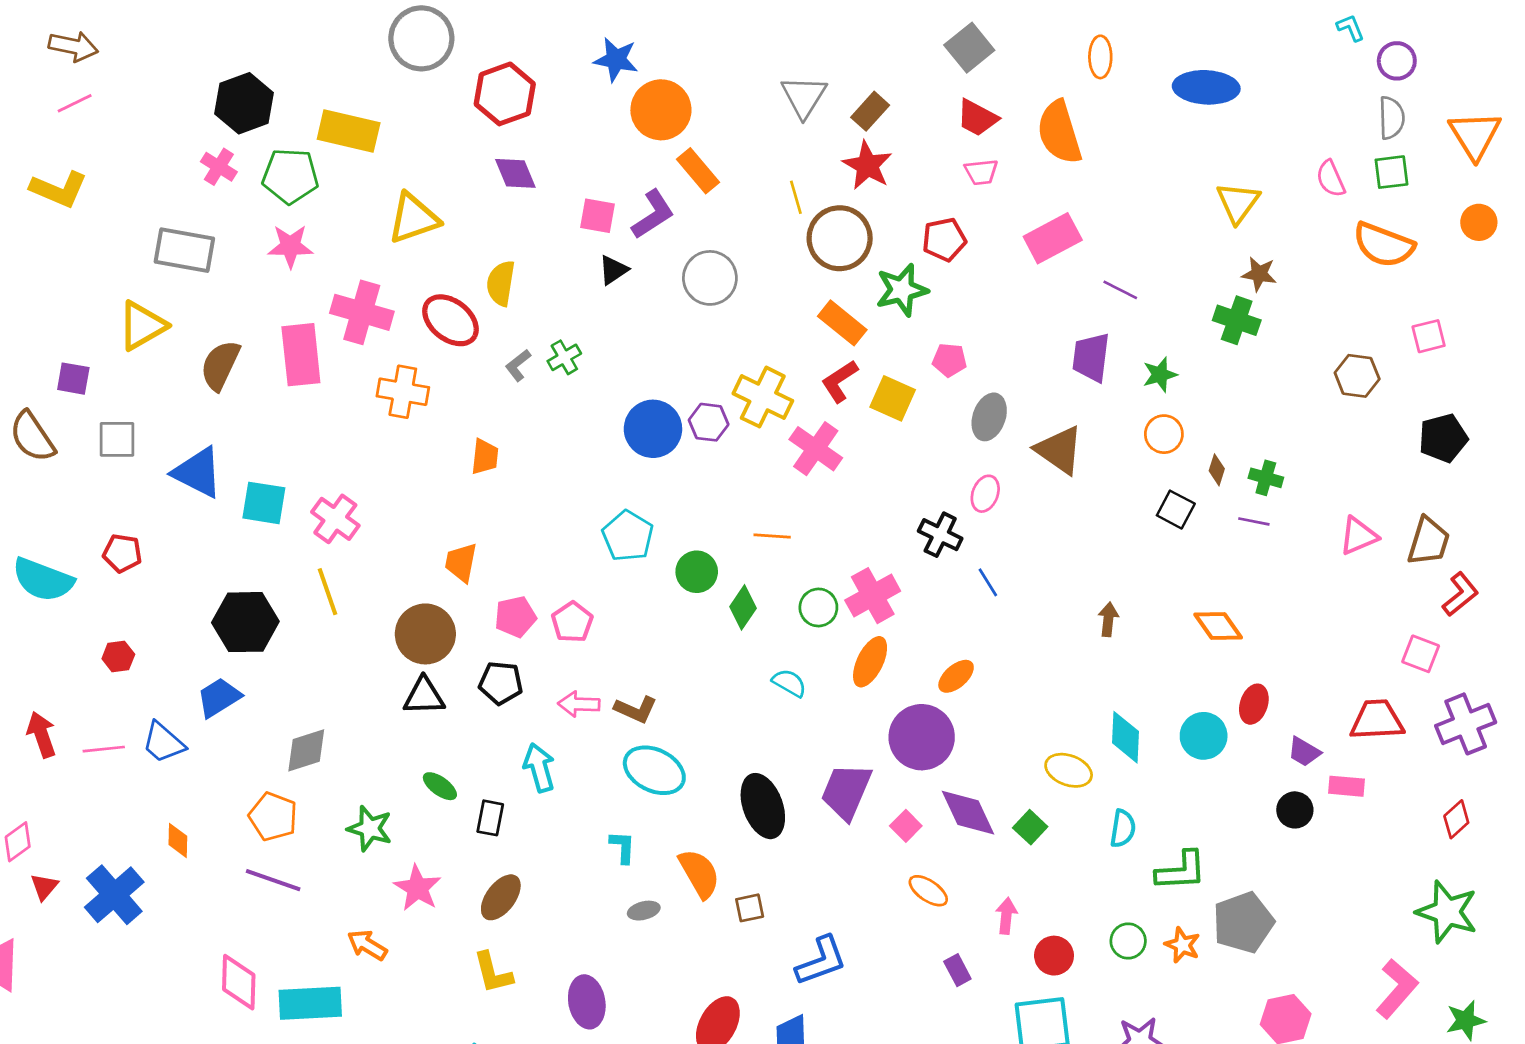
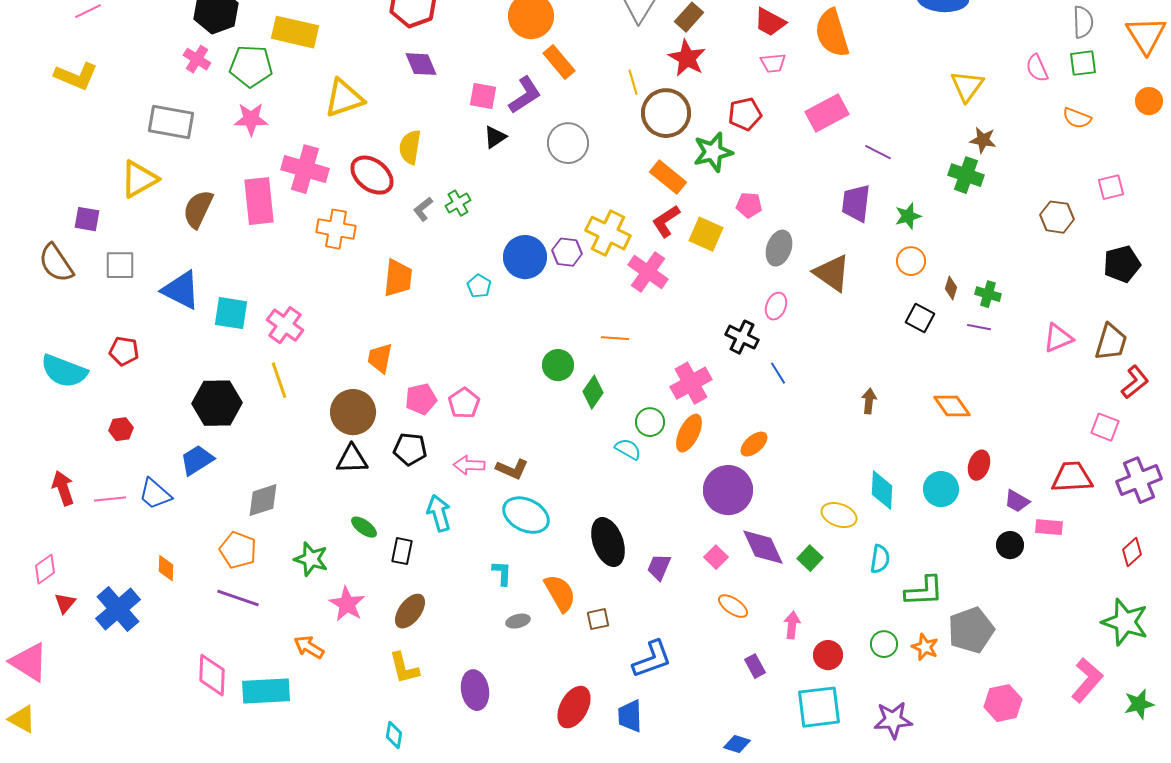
orange semicircle: (1384, 245) -> (1077, 118), size x0.6
orange trapezoid: (485, 457) -> (398, 278), size x1.4
cyan pentagon: (628, 536) -> (479, 286), moved, size x0.6
green circle: (818, 607) -> (650, 422), moved
purple trapezoid: (846, 791) -> (659, 567), moved, size x0.6

